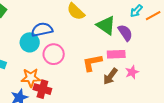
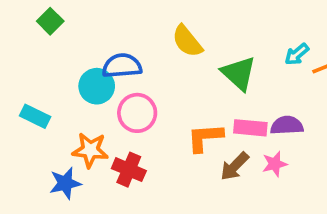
purple semicircle: (125, 33) -> (287, 125), moved, turned -66
red cross: (42, 89) -> (129, 170), moved

